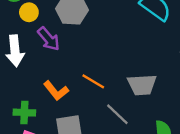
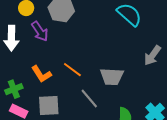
green cross: (24, 113) -> (14, 89), turned -30

